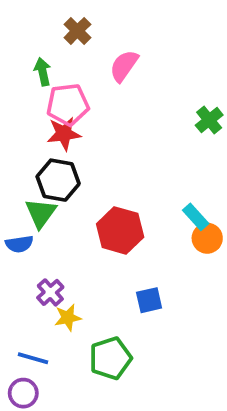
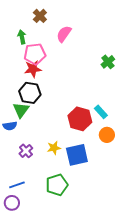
red hexagon: (120, 230) -> (80, 119), moved
orange circle: (207, 238) -> (107, 135), moved
blue square: (149, 300) -> (77, 155), size x1.6
yellow star: (68, 318) -> (54, 148), moved
blue line: (33, 358) -> (17, 185), turned -35

